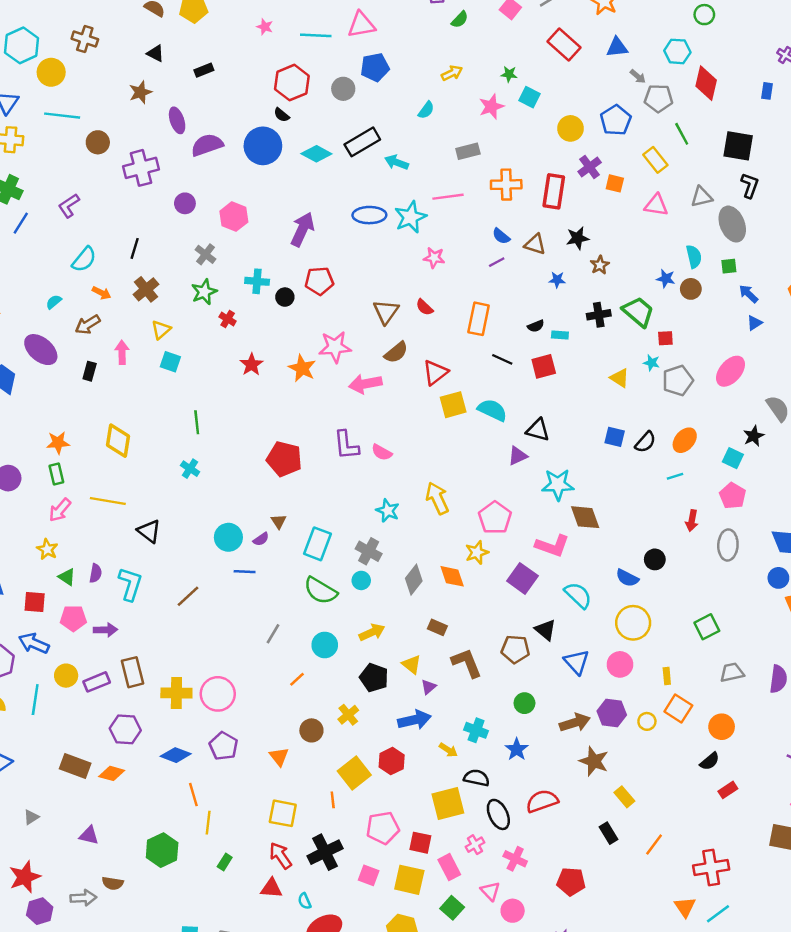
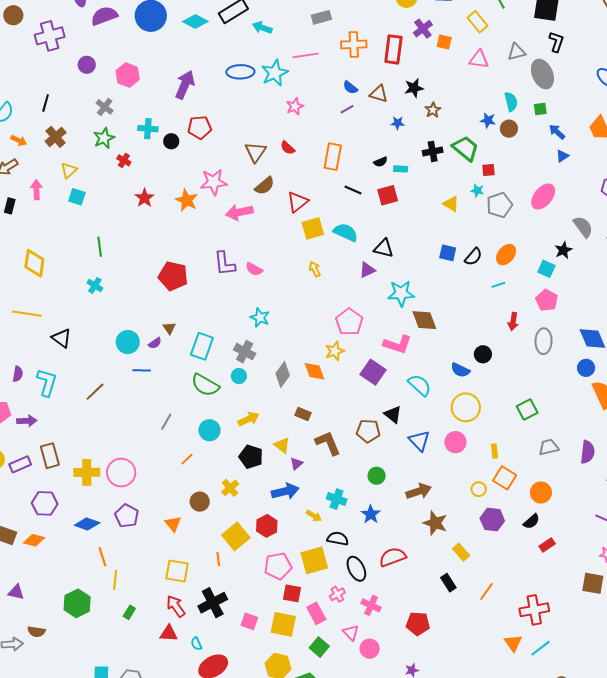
pink star: (434, 258) -> (295, 106), turned -30
yellow arrow: (437, 498) -> (315, 269), moved, size x0.6
purple hexagon: (612, 713) -> (492, 520), moved
pink pentagon: (383, 828) -> (278, 566), moved

